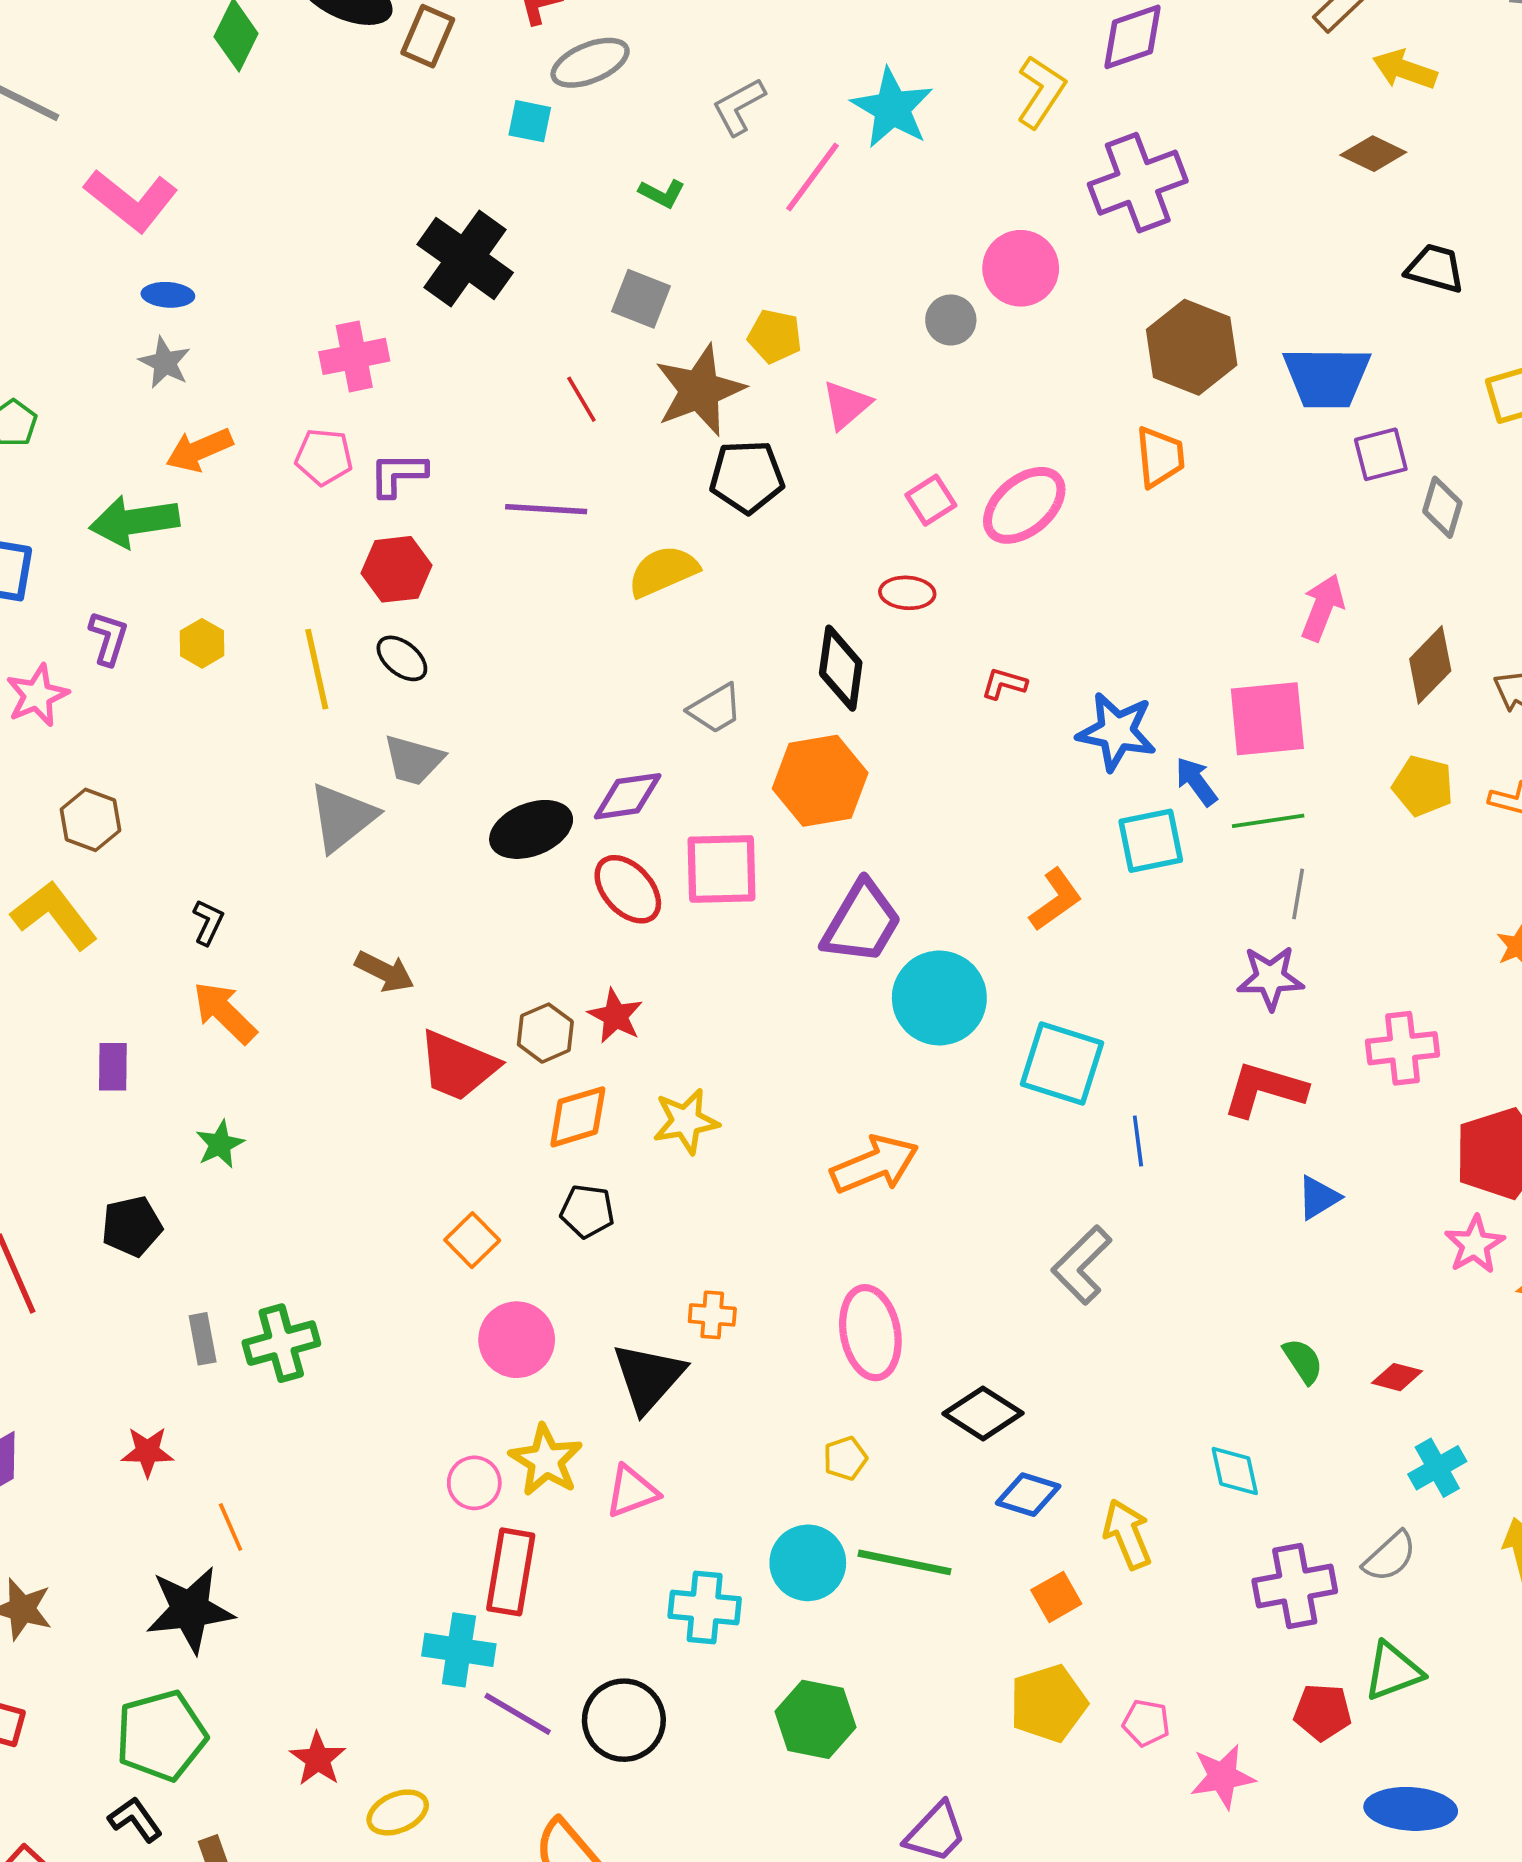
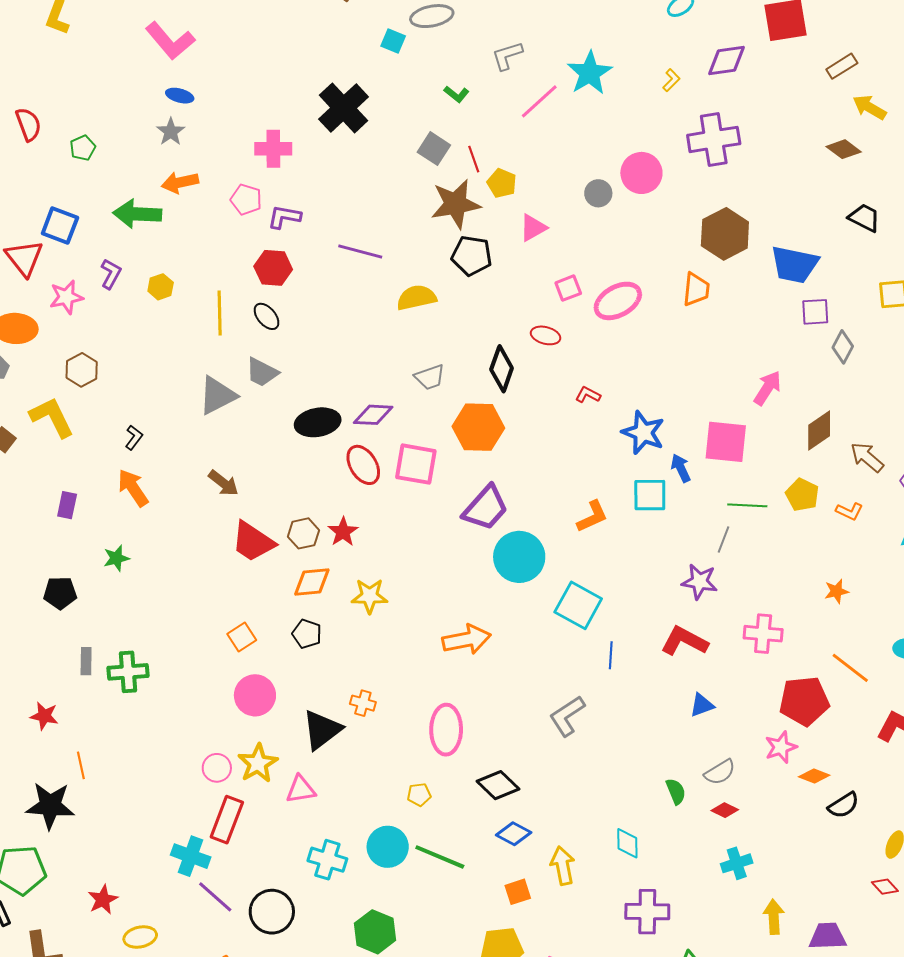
yellow L-shape: (1041, 92) -> (671, 80), size x0.6
red line: (581, 399) -> (474, 159), moved
green line: (1268, 821) -> (747, 505), moved
gray semicircle: (1390, 1556) -> (720, 772), moved

